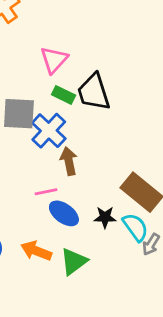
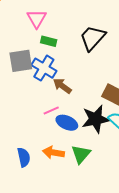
black trapezoid: (94, 92) -> (93, 38), moved, turned 72
brown arrow: (69, 161) -> (62, 86), turned -30
black star: (105, 217) -> (96, 119), size x1.8

